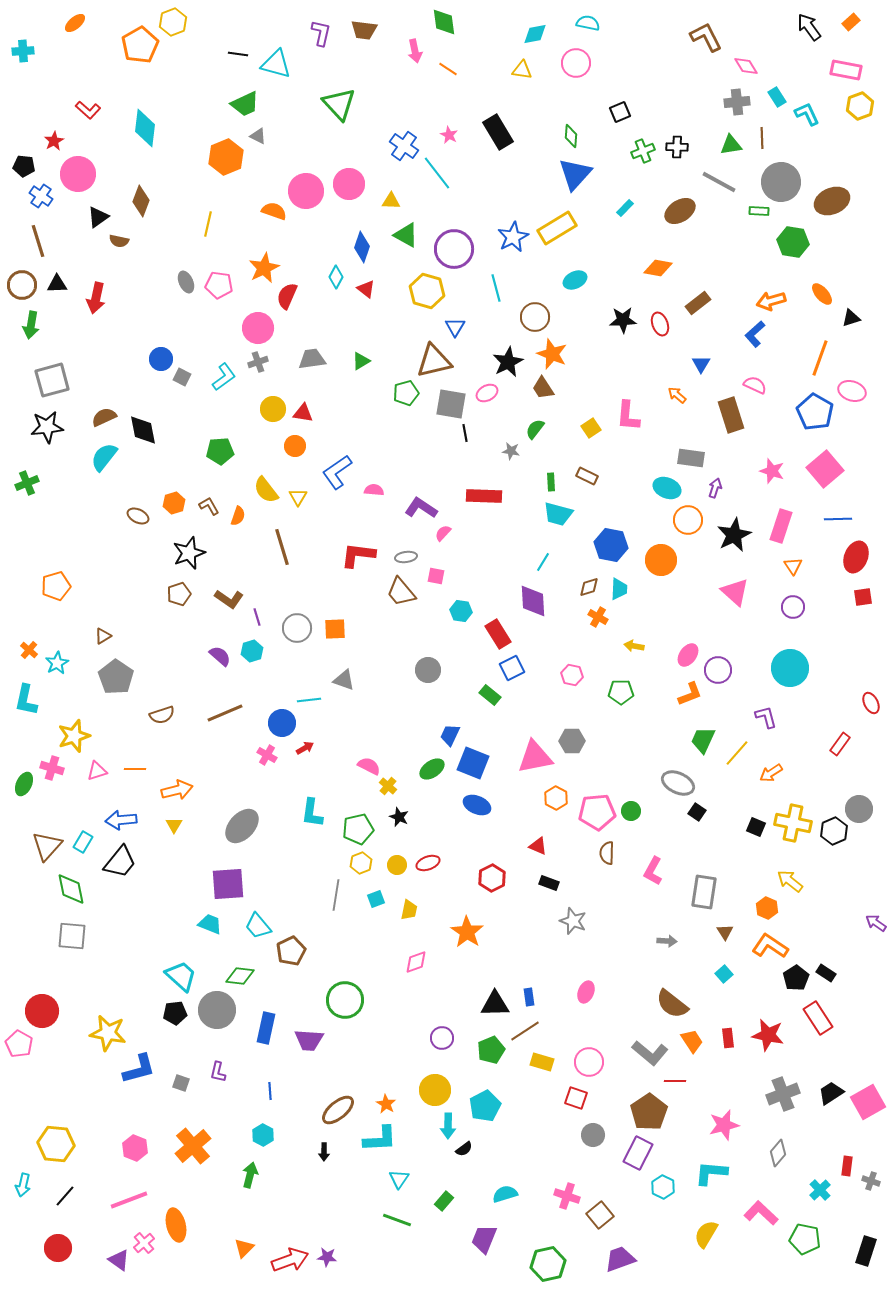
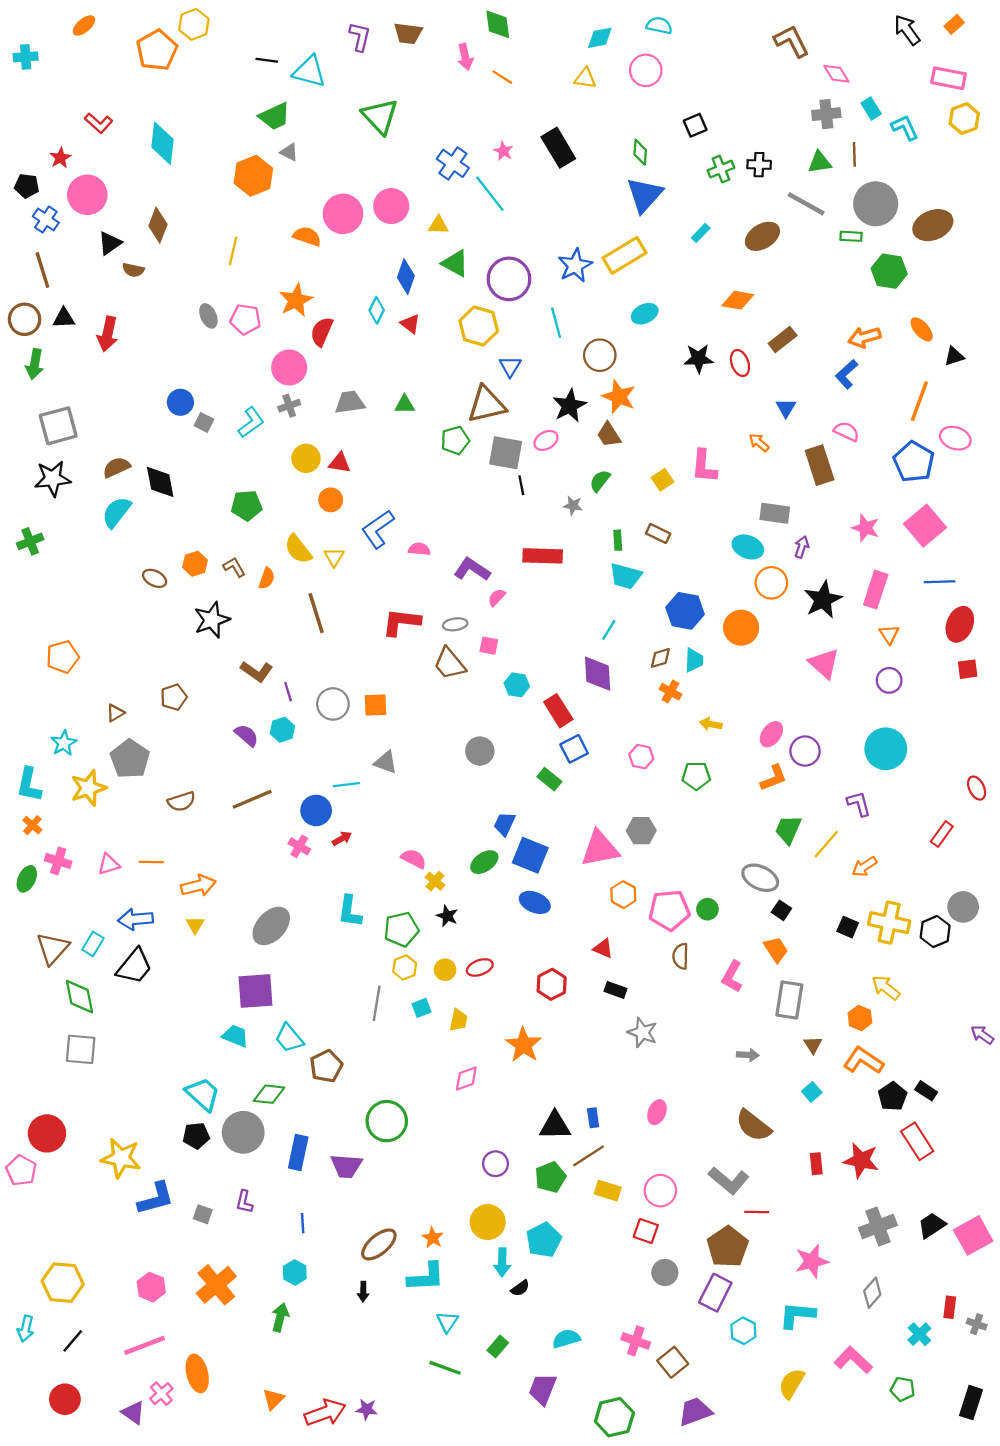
green triangle: (361, 361) -> (405, 405), turned 30
brown pentagon: (179, 594) -> (174, 697), moved
orange cross: (29, 650) -> (32, 825), moved
yellow star: (74, 736) -> (88, 788), moved
orange trapezoid: (692, 1041) -> (776, 950), moved
green pentagon: (805, 1239) -> (903, 1389), size x0.7

